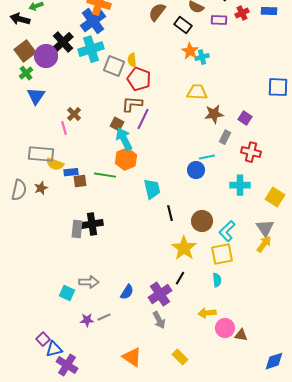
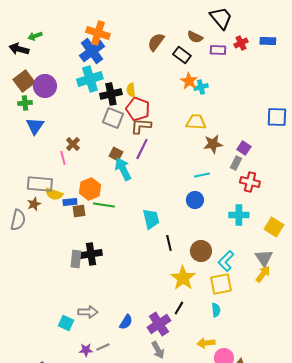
black cross: (63, 42) -> (111, 94), moved, turned 30
gray square: (114, 66) -> (113, 118), moved
green cross: (26, 73) -> (25, 103), turned 32
brown L-shape: (132, 104) -> (141, 126), moved
gray rectangle: (225, 137) -> (236, 163), moved
cyan line: (207, 157) -> (202, 175), moved
orange hexagon: (126, 159) -> (90, 189), moved
brown star: (41, 188) -> (34, 204), moved

